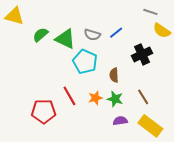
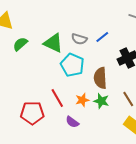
green semicircle: (40, 35) -> (20, 44), moved
brown semicircle: (114, 75) -> (100, 78), size x1.5
purple semicircle: (120, 121) -> (72, 122), moved, turned -136

